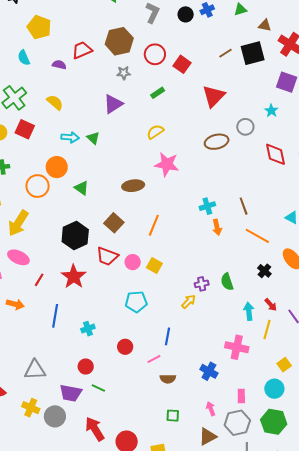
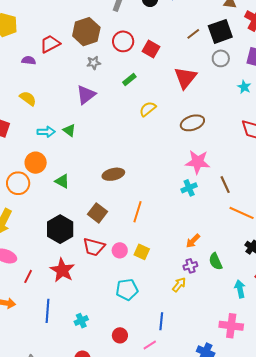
gray circle: (245, 127) -> (221, 58), moved
yellow semicircle: (155, 132) -> (148, 109), moved
pink star: (167, 164) -> (198, 162), moved
orange arrow: (217, 227) -> (193, 241), moved, turned 63

